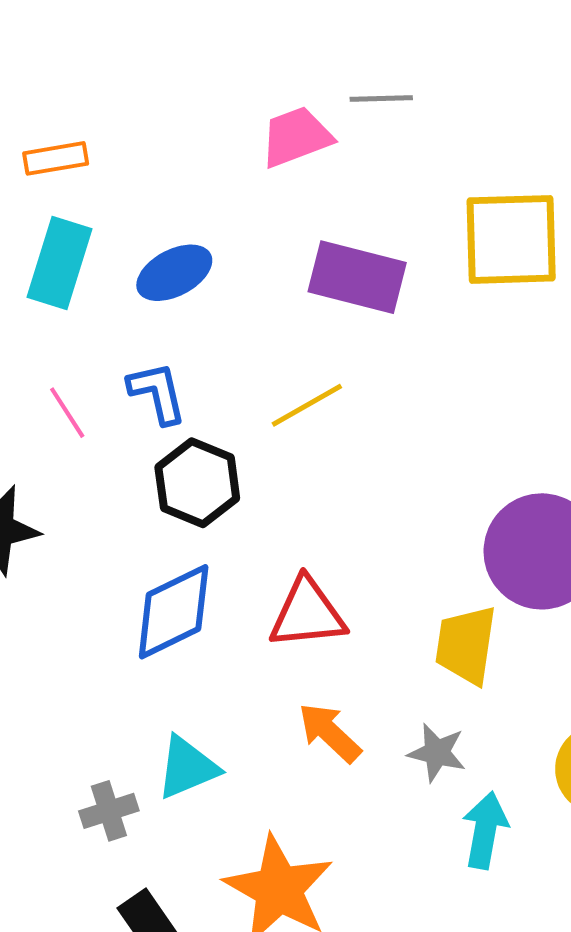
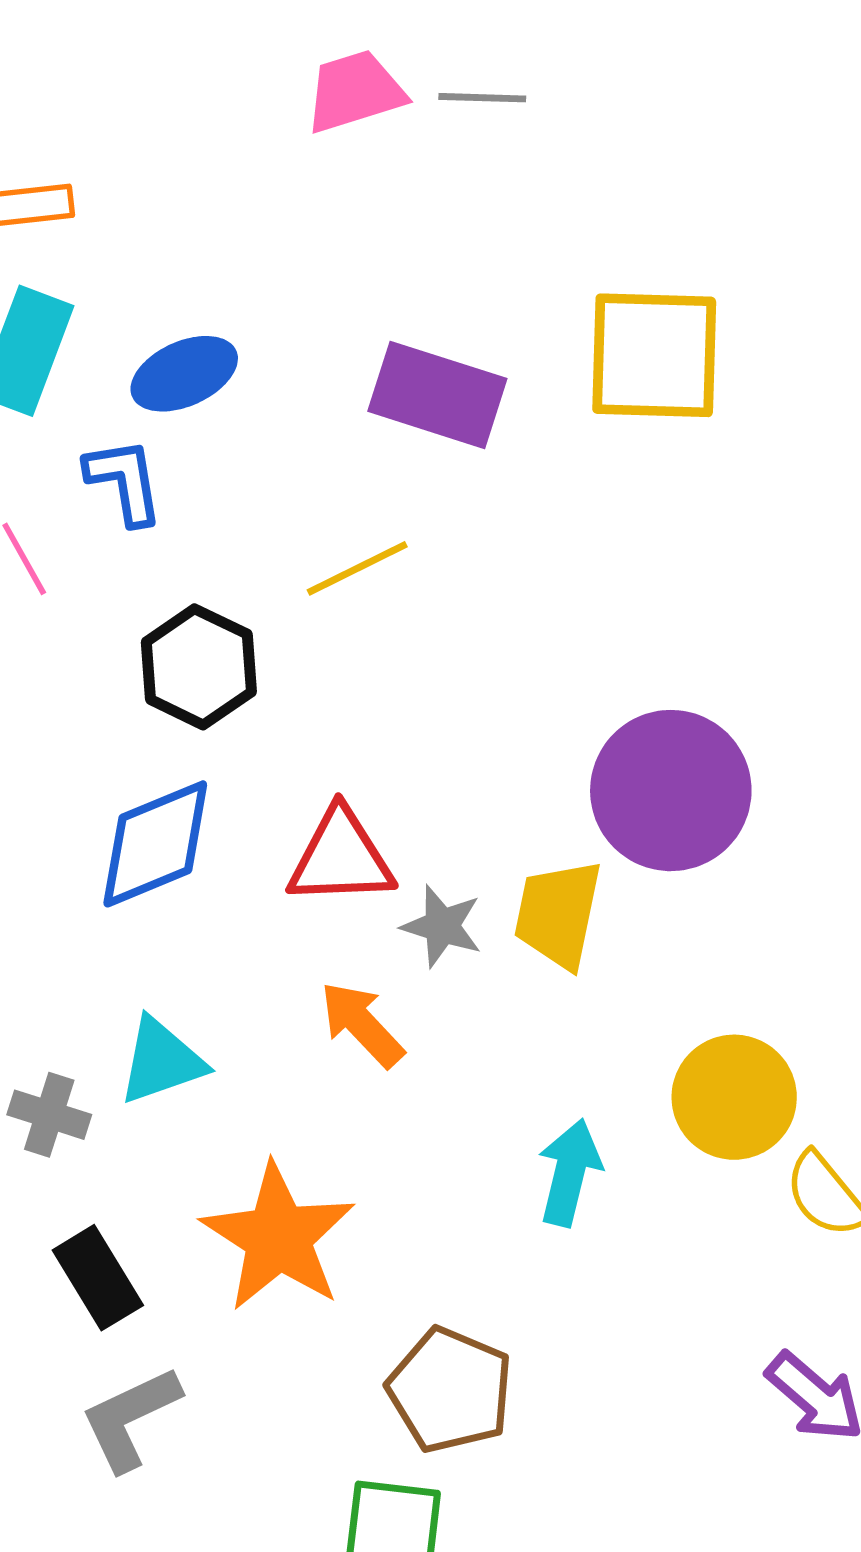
gray line: (381, 98) -> (482, 98), moved
pink trapezoid: (296, 137) -> (355, 91), moved
blue L-shape: (157, 393) -> (124, 481), moved
gray star: (437, 753) -> (442, 926), moved
gray cross: (109, 811) -> (49, 1115), turned 32

